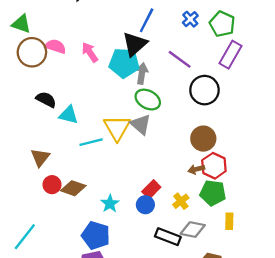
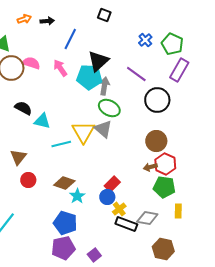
blue line: (147, 20) -> (70, 39), moved
brown diamond: (73, 188) -> (64, 183), moved
yellow cross: (181, 201) -> (119, 209), moved

